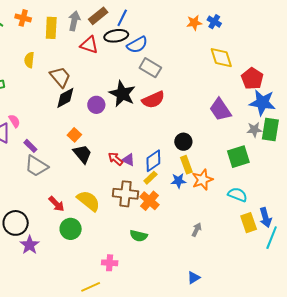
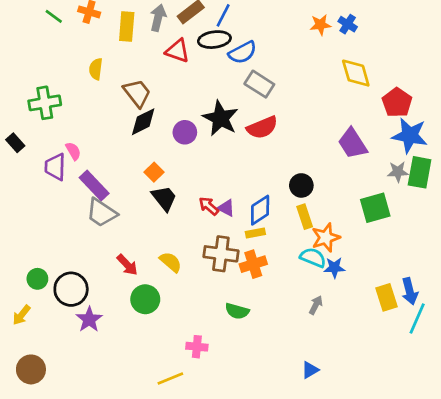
purple rectangle: (30, 146) -> (94, 185), size x1.6
yellow rectangle: (150, 178) -> (255, 233), turned 32
blue star: (178, 181) -> (334, 268), moved
cyan semicircle: (237, 195) -> (313, 258), moved
yellow semicircle: (88, 201) -> (171, 262), size x0.7
orange cross: (149, 201) -> (253, 264), turned 30

